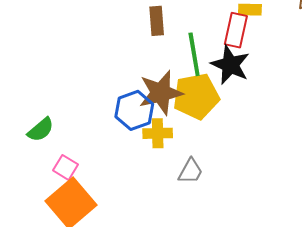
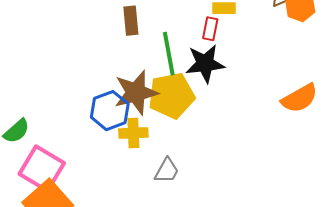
red rectangle: (236, 30) -> (210, 29), size x0.7
black star: (230, 65) -> (205, 64), turned -30
pink square: (66, 167) -> (42, 168), size x1.8

